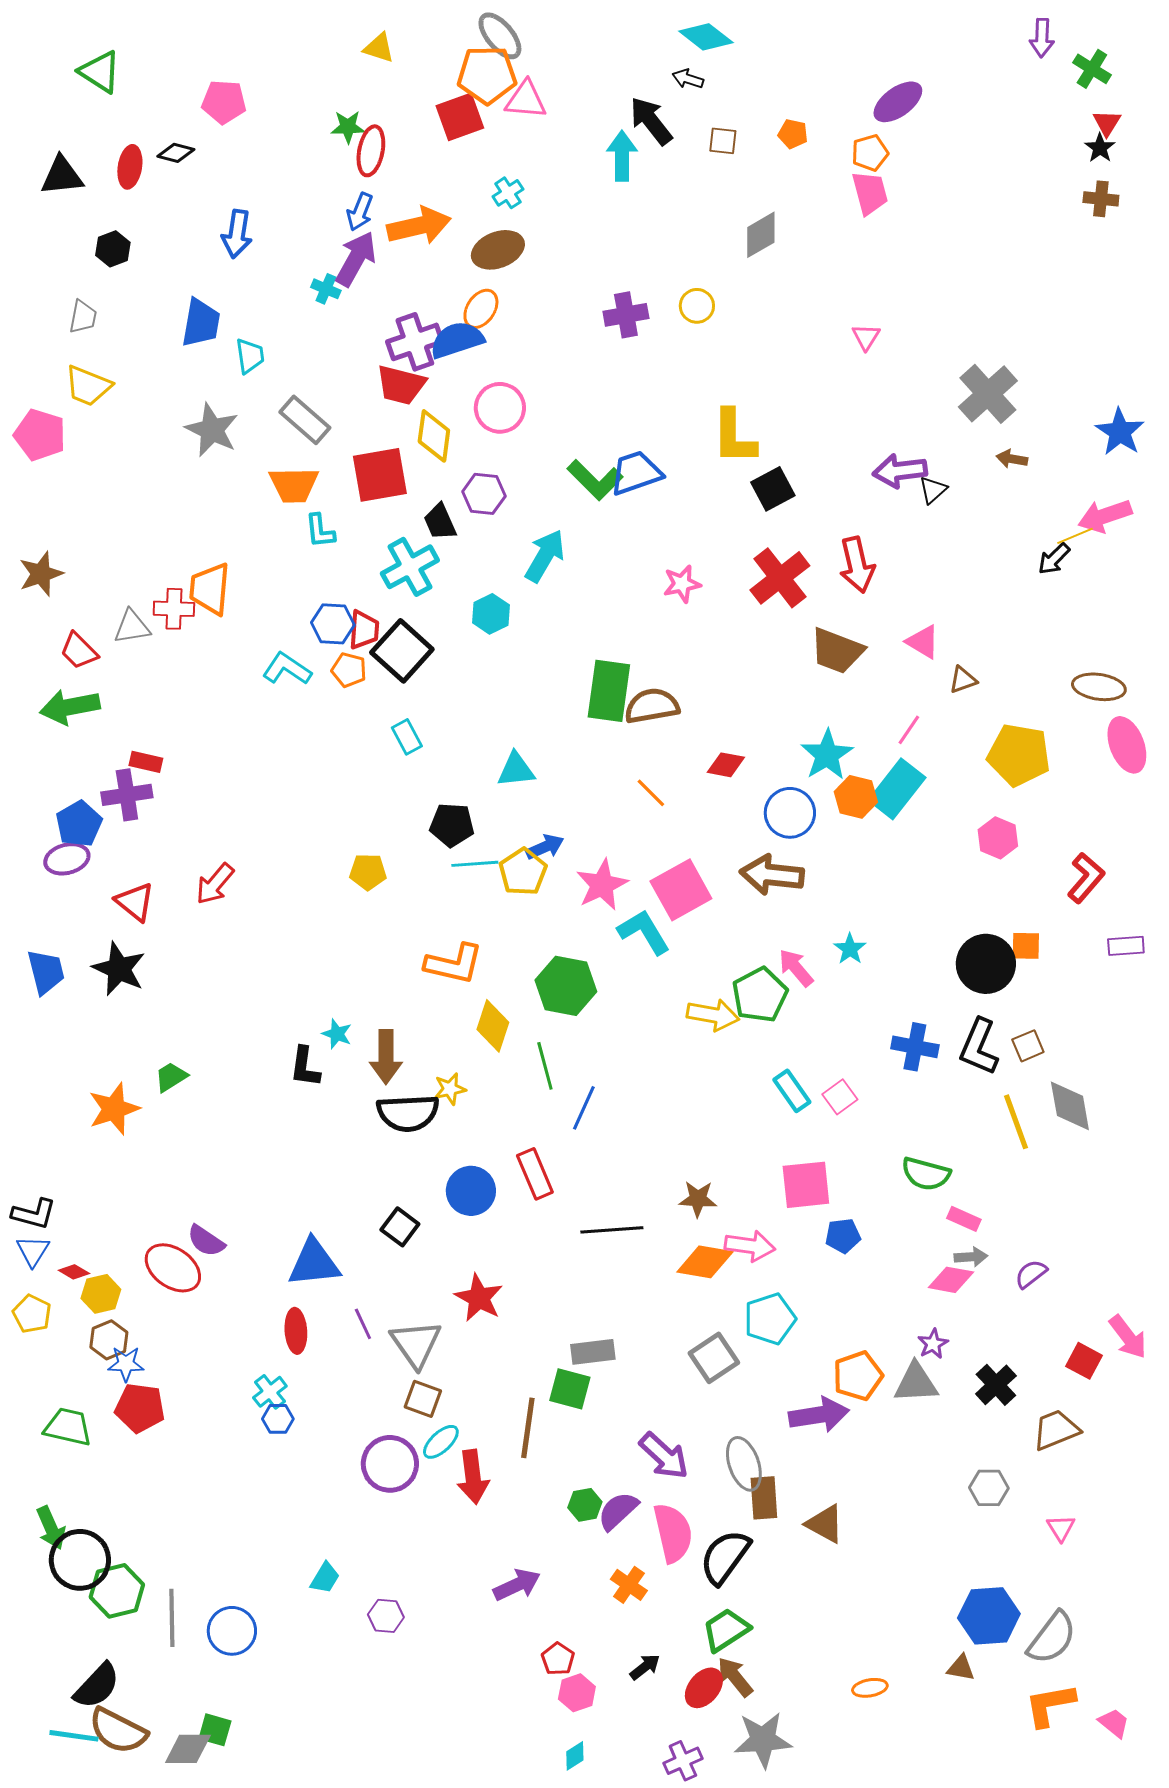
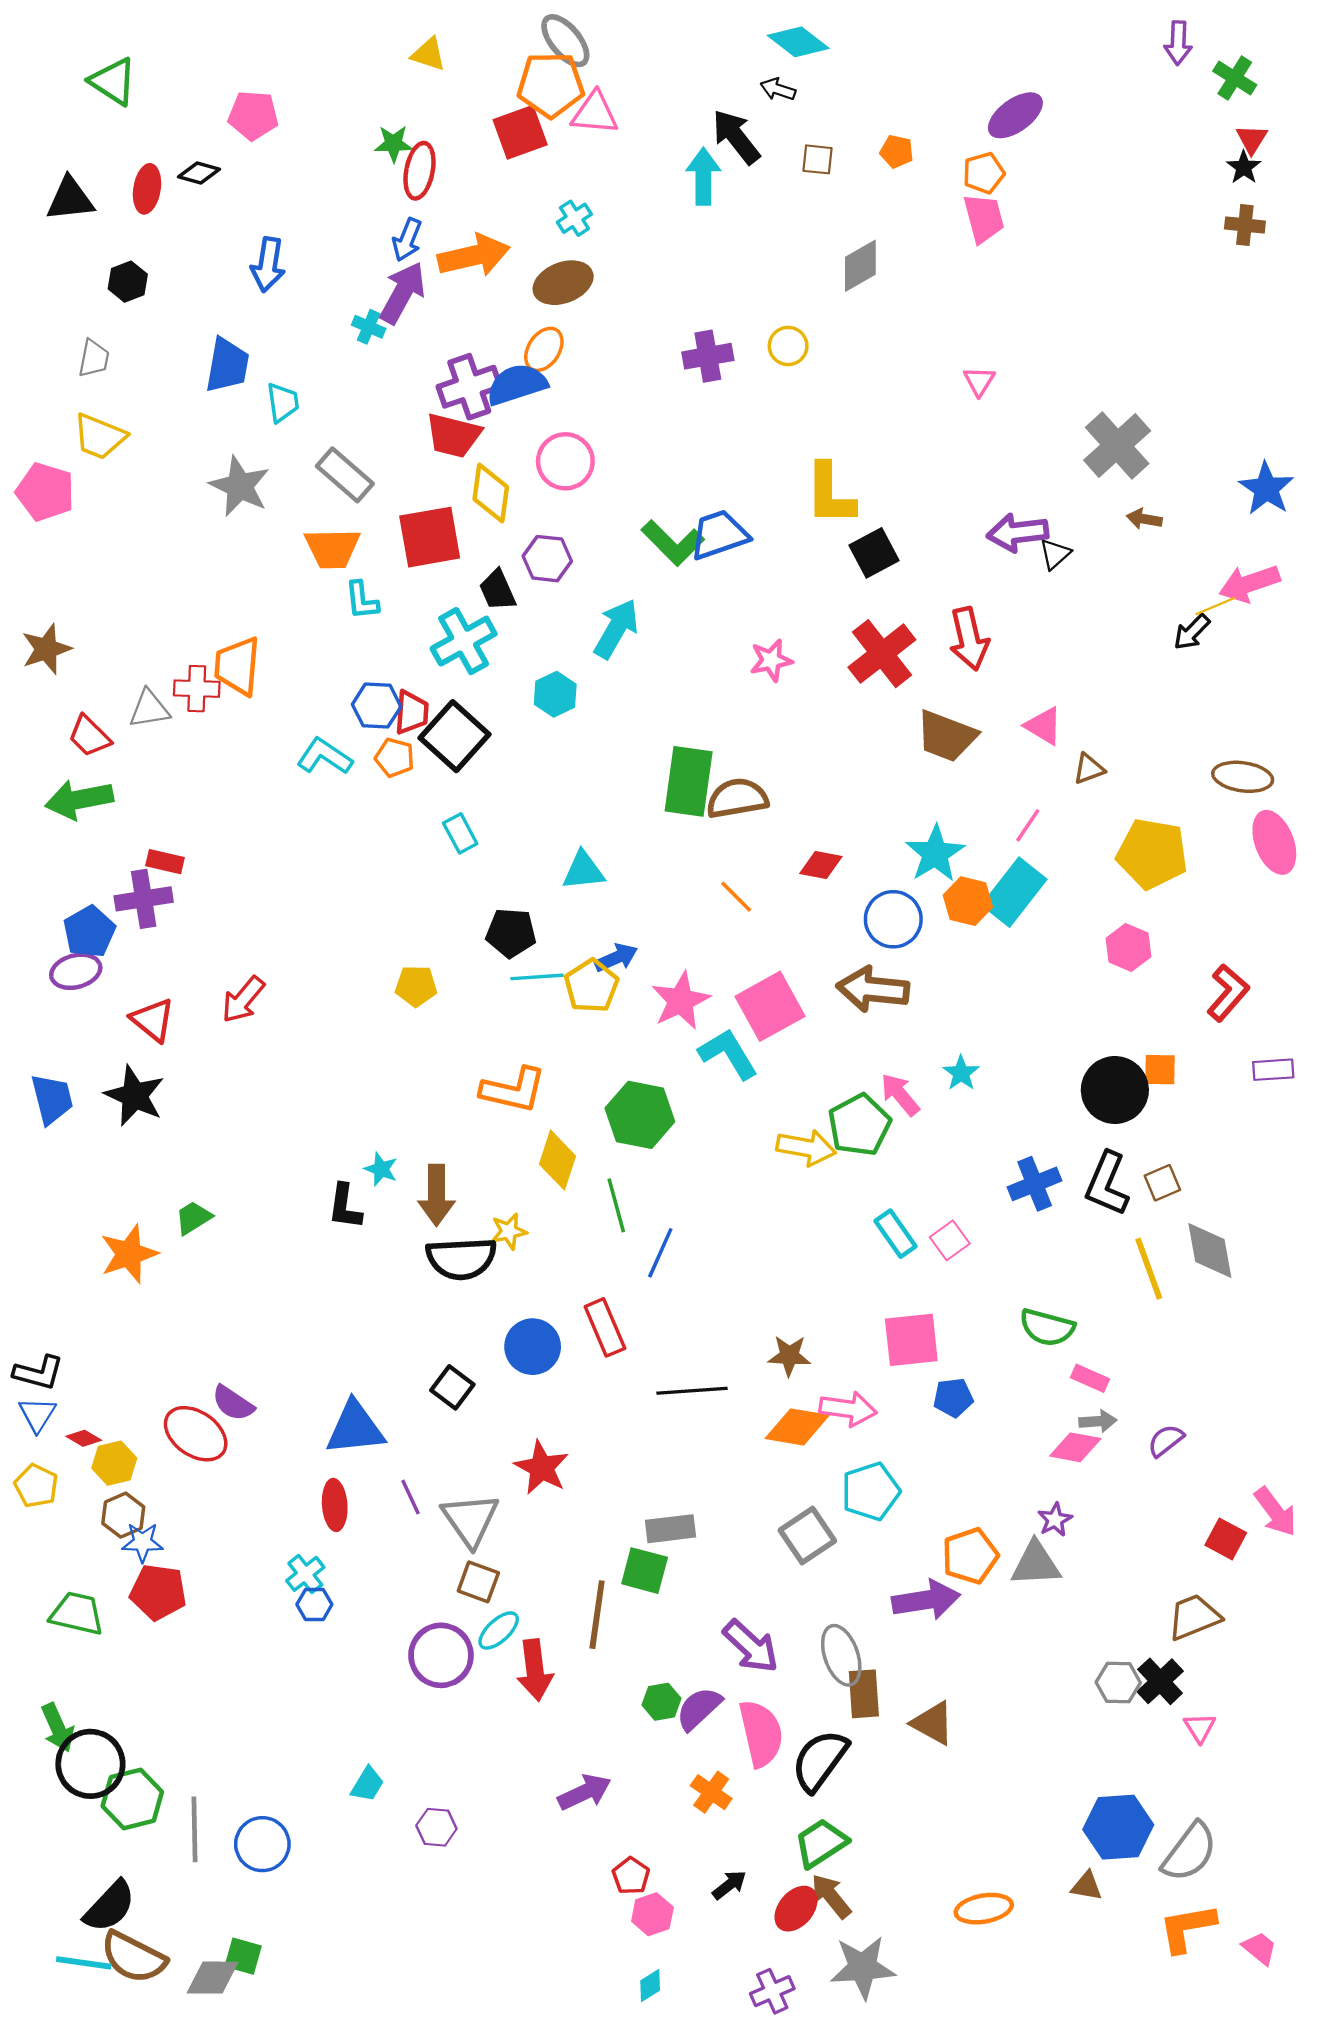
blue cross: (915, 1047) -> (1035, 1184), turned -33
black cross: (996, 1385) -> (1160, 1681), moved
orange ellipse: (870, 1688) -> (984, 1909), size x1.4

